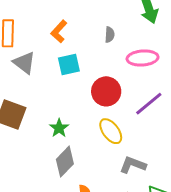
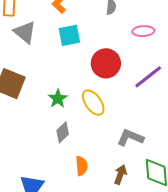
pink ellipse: (143, 58) -> (143, 31), size x0.7
yellow ellipse: (111, 131) -> (93, 103), moved
gray diamond: (65, 162) -> (63, 132), size x0.7

